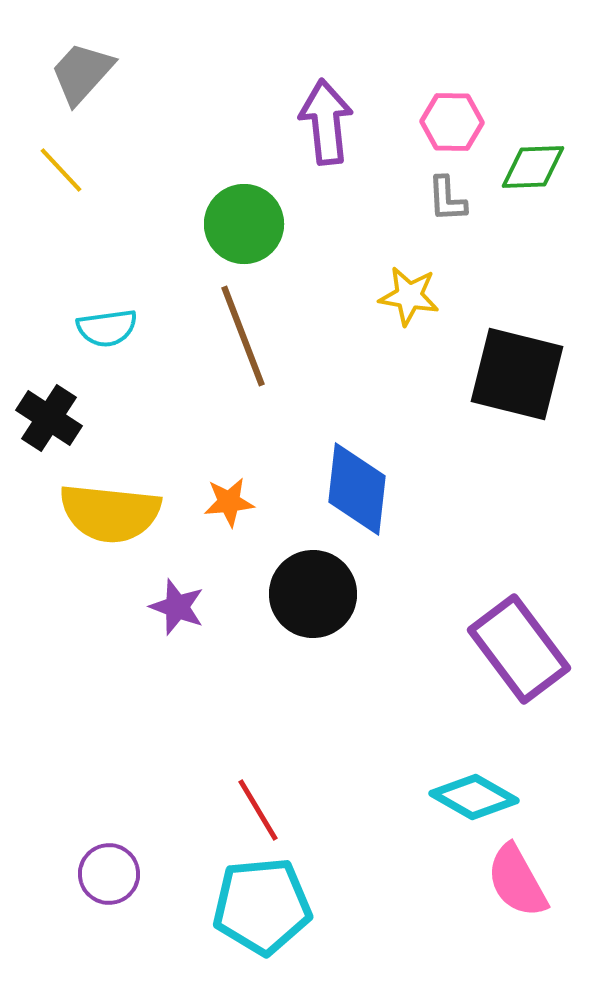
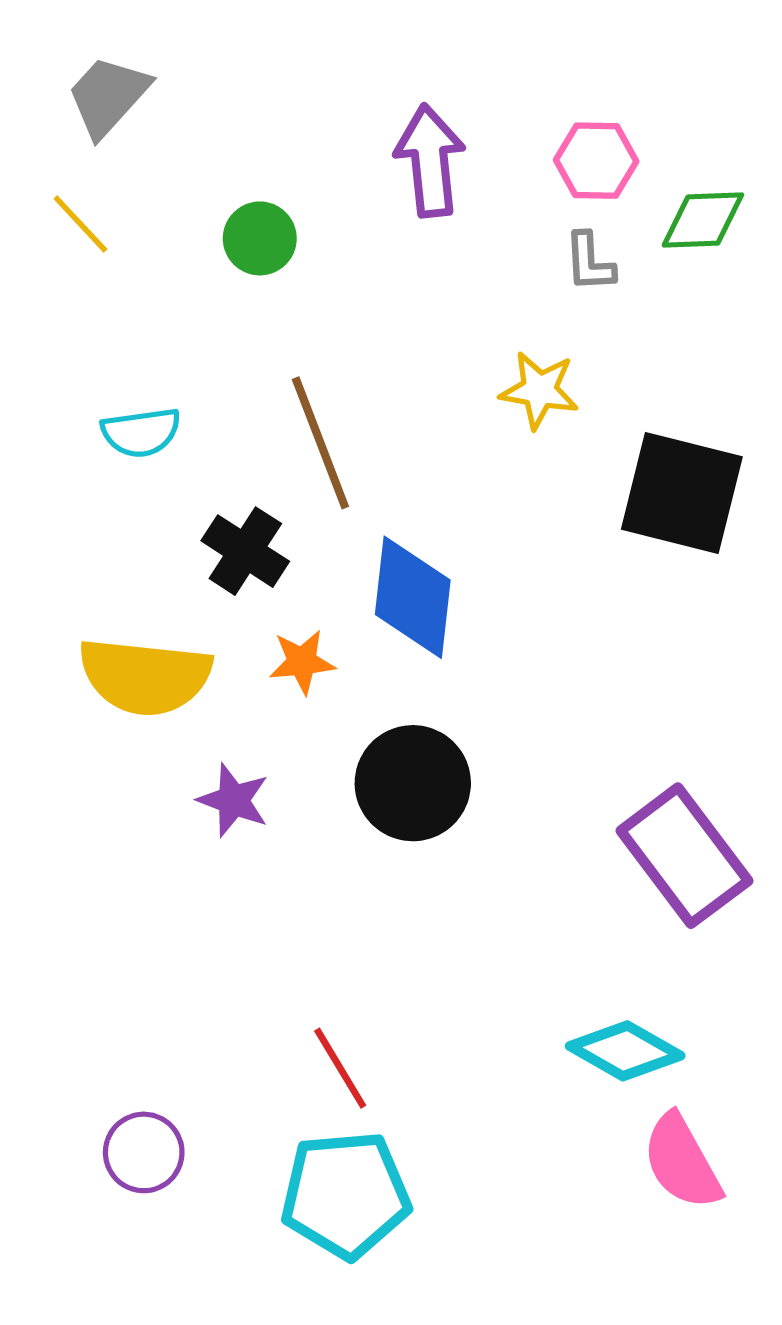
green circle: (244, 224) -> (260, 238), moved, size x0.7
black cross: (49, 418) -> (245, 551), moved
blue diamond: (357, 489) -> (413, 597), moved

